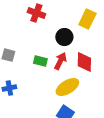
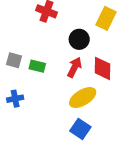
green rectangle: (40, 61) -> (37, 66), moved

